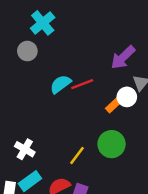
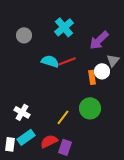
cyan cross: (43, 23) -> (64, 27), moved
cyan semicircle: (61, 84) -> (50, 61), turned 54
orange rectangle: (114, 105) -> (92, 77), turned -56

